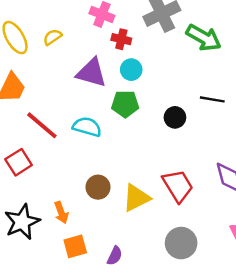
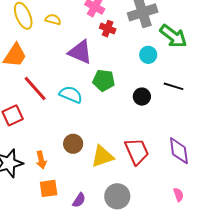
yellow semicircle: (52, 37) -> (53, 19), turned 42
cyan circle: (131, 70) -> (148, 55), moved
gray circle: (181, 243) -> (117, 196), moved

